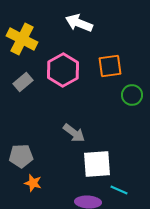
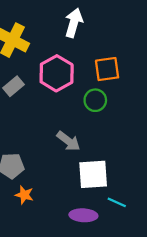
white arrow: (79, 23) -> (74, 23), turned 84
green circle: (132, 95) -> (95, 100), moved

